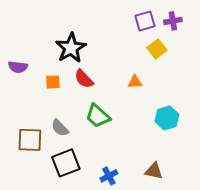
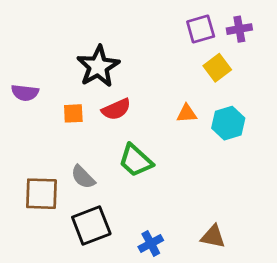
red semicircle: (84, 79) -> (116, 109), turned -70
cyan hexagon: (167, 118) -> (228, 123), moved

